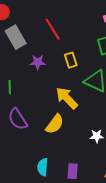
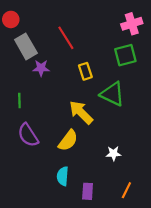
purple star: (38, 62) -> (41, 68), moved
cyan semicircle: (43, 167) -> (63, 176), moved

